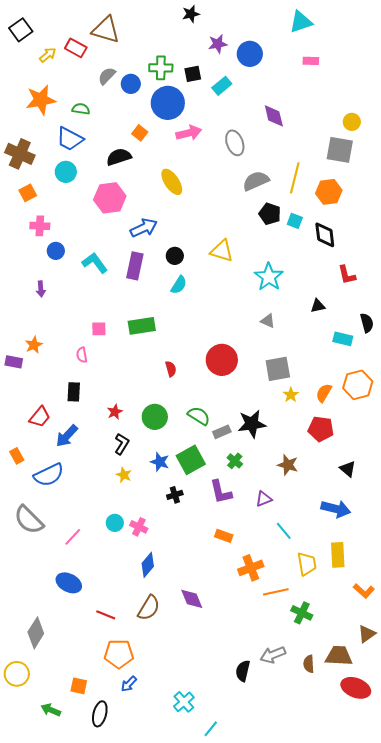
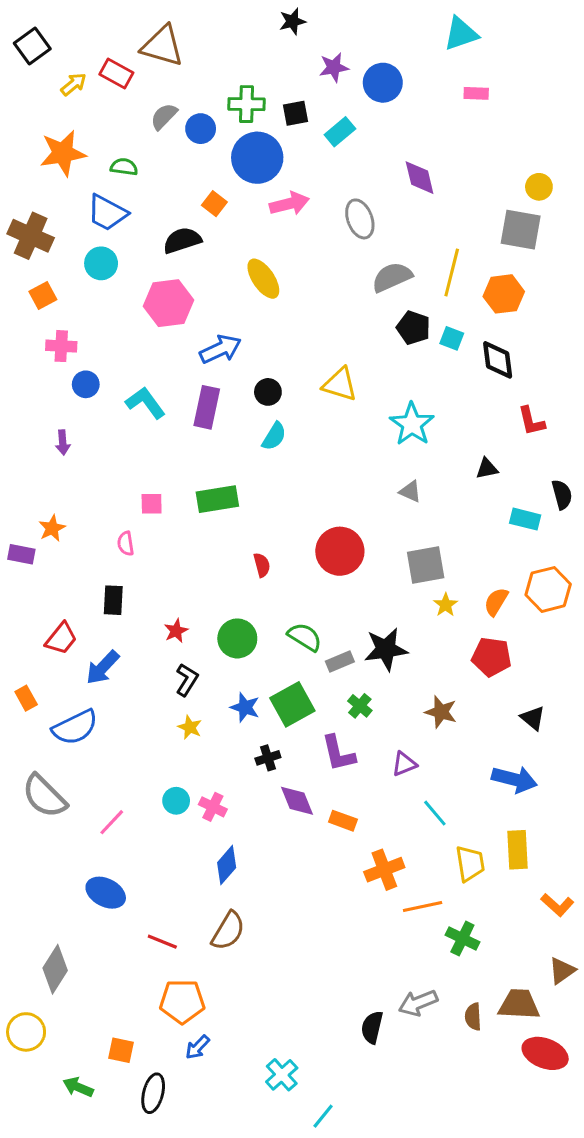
purple diamond: (192, 599) -> (297, 801), moved

